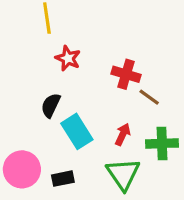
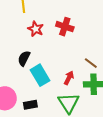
red cross: (126, 74) -> (65, 27), moved
brown line: (149, 97) -> (91, 63), moved

